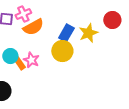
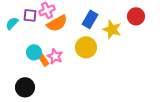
blue rectangle: (66, 33) -> (90, 19), moved
yellow star: (88, 33) -> (112, 29), turned -30

